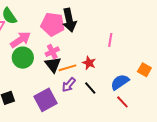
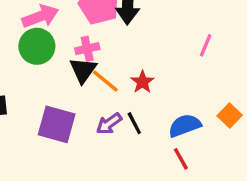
pink line: (110, 40) -> (206, 45), moved
orange line: (68, 68) -> (105, 81), turned 42
purple arrow: (69, 85) -> (109, 124), moved
purple square: (46, 100) -> (57, 124), turned 30

